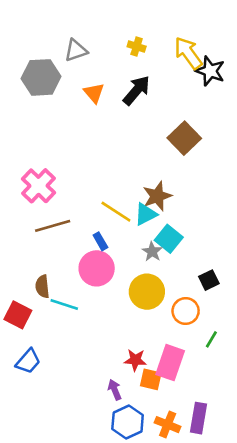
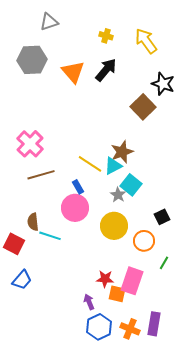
gray triangle: (76, 50) -> (49, 22), moved
black star: (210, 71) -> (163, 84), moved
orange triangle: (94, 93) -> (73, 72), size x1.4

